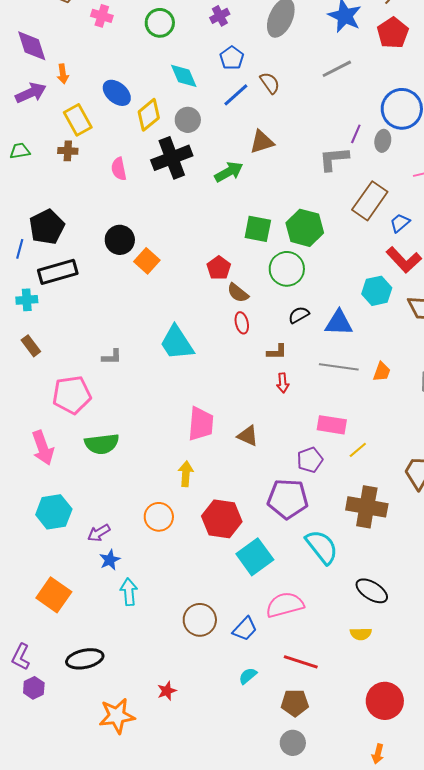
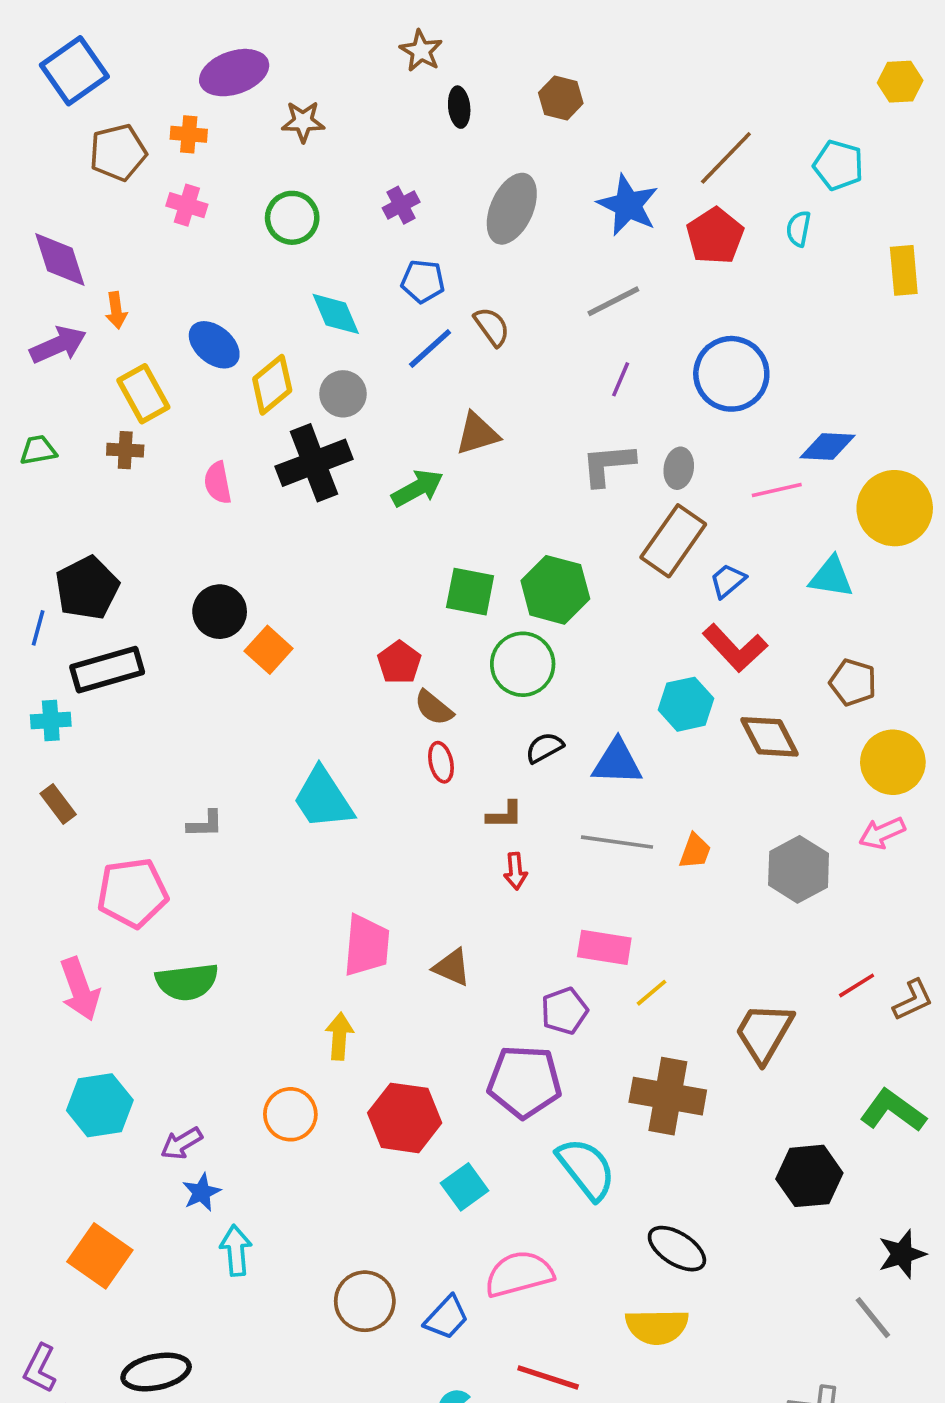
blue pentagon: (232, 58) -> (423, 281), turned -30
purple line: (356, 134) -> (621, 379), moved
gray ellipse: (383, 141) -> (679, 468), moved
cyan square: (255, 557) -> (465, 1187), size x0.7
yellow semicircle: (361, 634) -> (657, 1327), size x1.6

